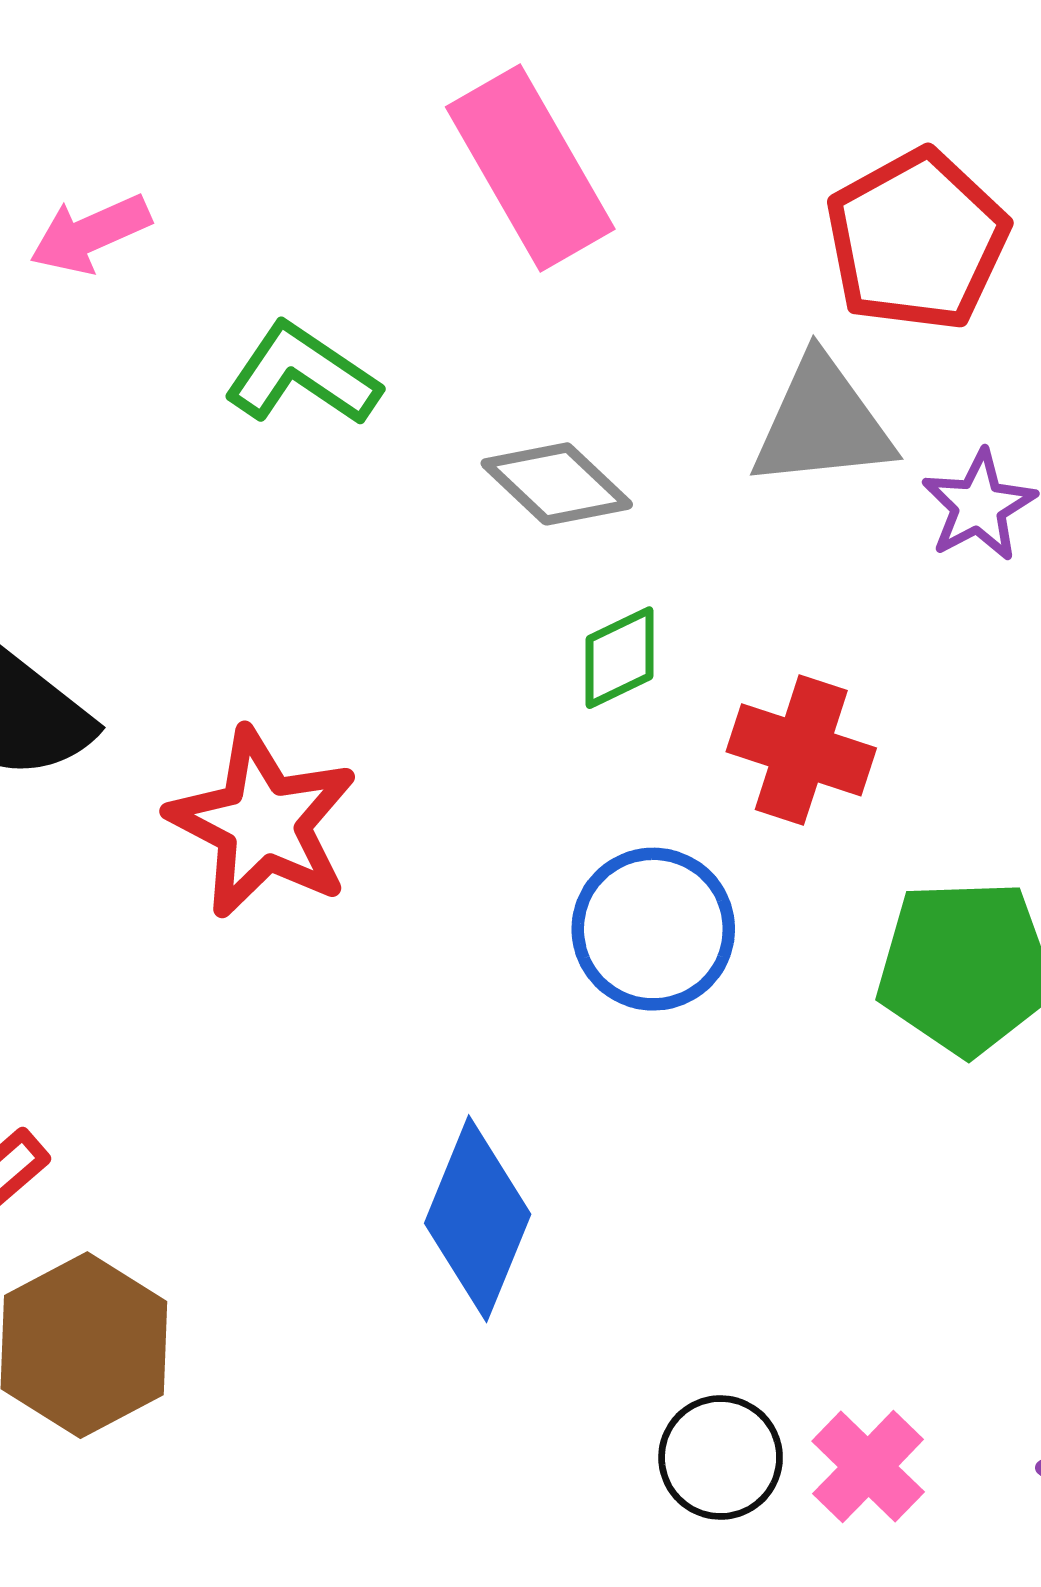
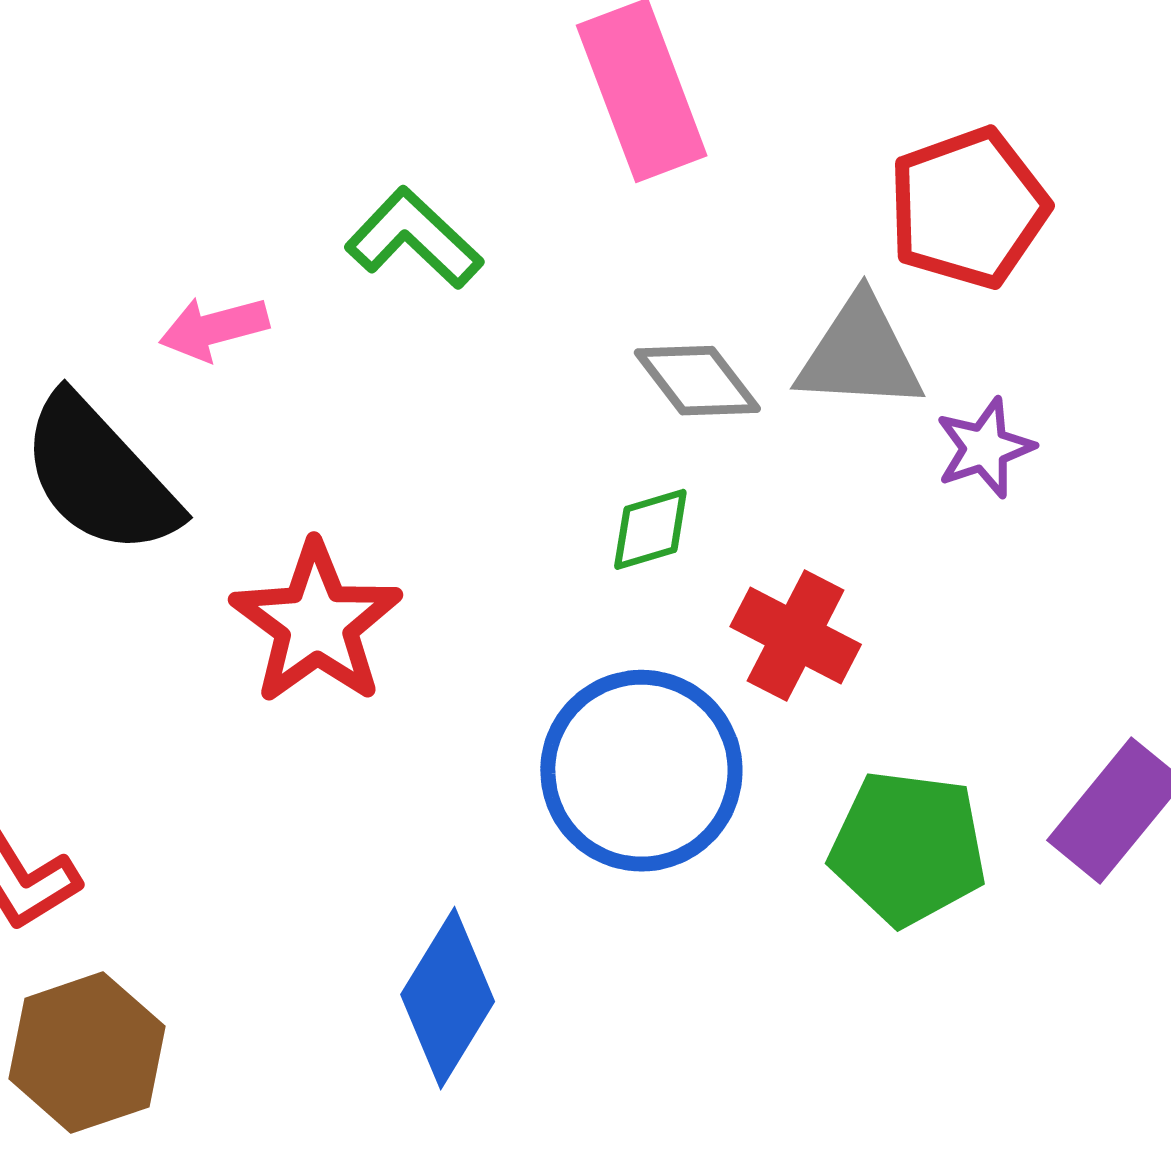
pink arrow: (90, 234) -> (214, 328), moved
gray diamond: (557, 484) -> (697, 381), moved
blue circle: (653, 929) -> (641, 771), size x1.4

